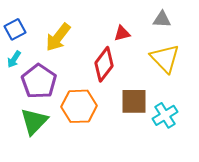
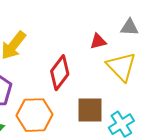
gray triangle: (162, 19) -> (129, 27), moved
red triangle: (122, 33) -> (98, 41), moved

